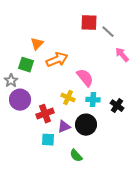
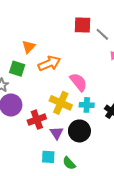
yellow cross: (68, 98) -> (61, 103), size x1.5
purple triangle: (64, 127) -> (57, 133), turned -40
cyan square: (48, 140) -> (48, 157), moved

